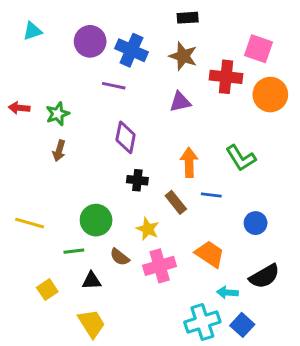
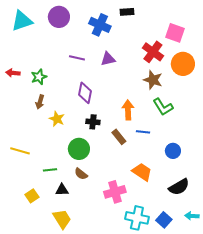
cyan triangle: (32, 31) -> (22, 21), size x1.6
purple circle: (90, 41) -> (59, 17), moved
blue cross: (131, 50) -> (100, 25), moved
brown star: (183, 56) -> (153, 80), moved
red cross: (226, 77) -> (153, 52), turned 30
purple triangle: (180, 102) -> (108, 59), moved
green circle: (96, 220) -> (79, 149), moved
yellow star: (148, 229) -> (57, 119), moved
pink cross: (160, 266) -> (115, 192), moved
cyan arrow: (227, 292) -> (192, 216), moved
cyan cross: (202, 322) -> (137, 218), turned 30

